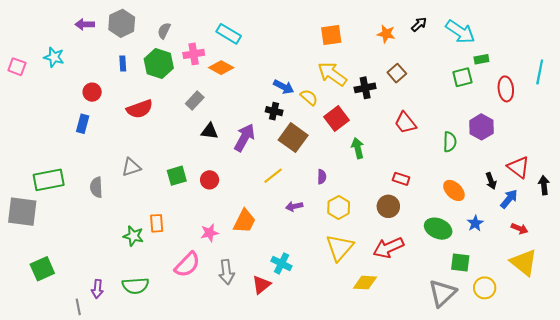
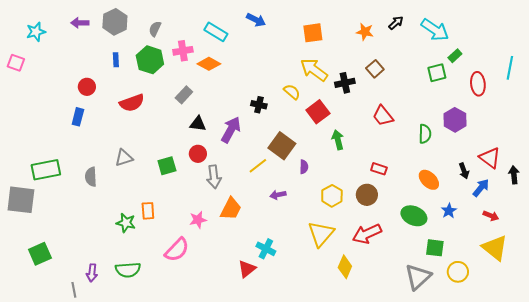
cyan star: (54, 57) -> (36, 32), moved, turned -30
green rectangle: (481, 59) -> (455, 56), turned -32
blue arrow: (284, 87) -> (256, 20), moved
brown square: (293, 138) -> (282, 146), moved
red circle: (210, 180) -> (198, 154), moved
yellow hexagon: (339, 207) -> (332, 196), moved
gray arrow: (226, 272) -> (214, 177), moved
yellow diamond: (365, 283) -> (345, 267), turned -70

